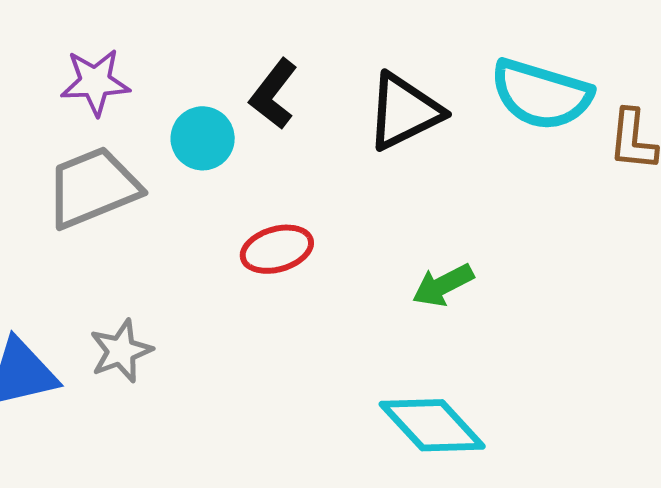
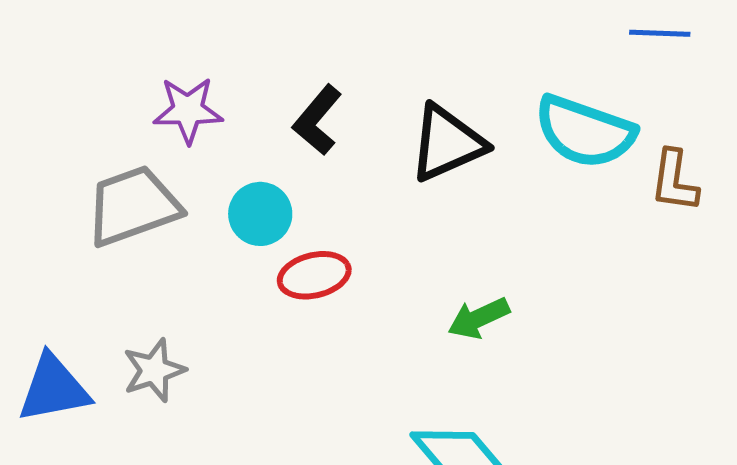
purple star: (95, 82) -> (188, 110), moved
cyan circle: (203, 138) -> (260, 214), moved

